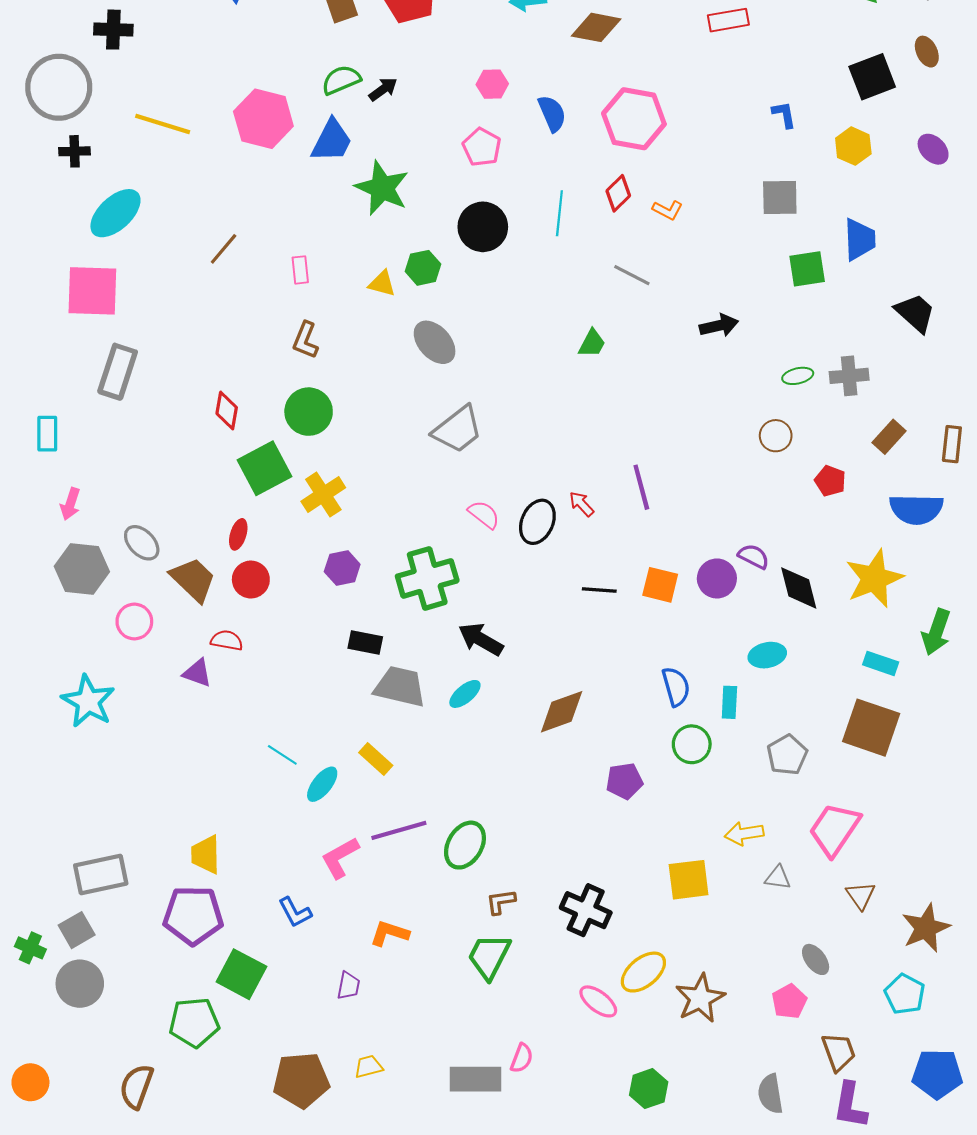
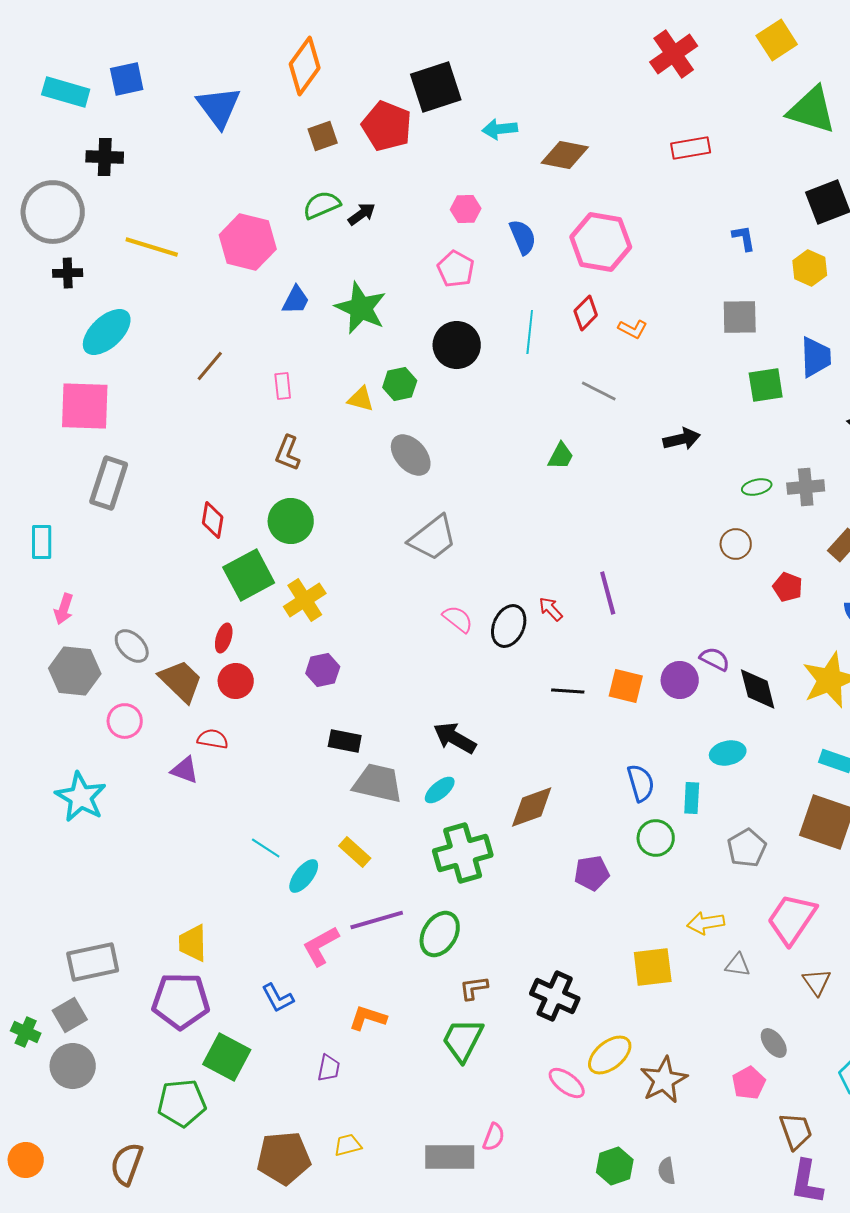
blue trapezoid: (332, 141) -> (296, 300), moved, size x0.7
green cross: (427, 578) -> (463, 853), moved
gray semicircle: (770, 1094) -> (667, 1171), moved, size x0.7

